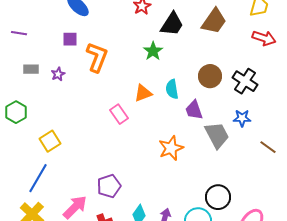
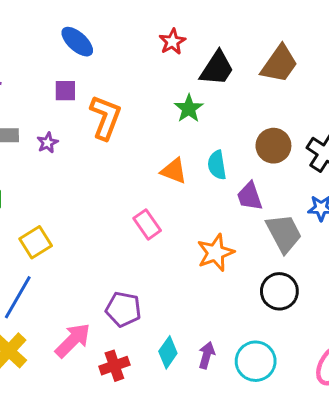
orange triangle: (143, 93) -> (174, 171), turned 42
pink rectangle: (119, 114) -> (147, 224), moved
purple pentagon: (109, 186) -> (123, 309), turned 30
black circle: (218, 197) -> (279, 291), moved

